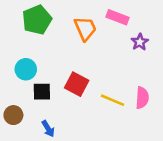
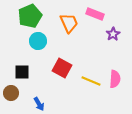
cyan circle: (26, 69) -> (38, 41), moved
black square: (42, 92) -> (22, 72), moved

